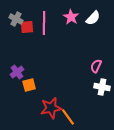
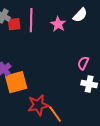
pink star: (71, 17) -> (58, 24), moved
orange square: (29, 85) -> (16, 82), size x1.6

